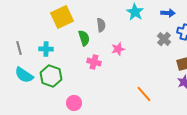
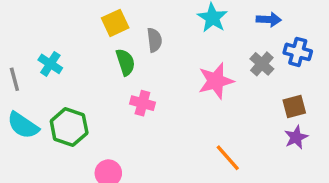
yellow square: (62, 17) -> (115, 23), moved, size x0.7
cyan cross: (46, 49) -> (50, 64), moved, turned 32
pink star: (118, 49) -> (216, 81), moved, size x1.5

